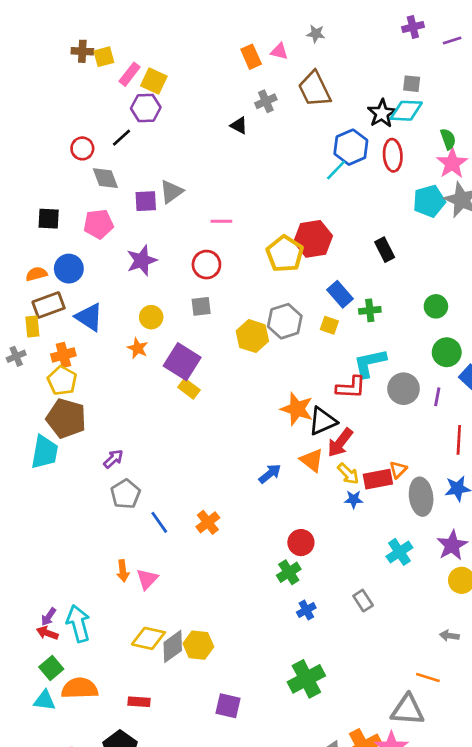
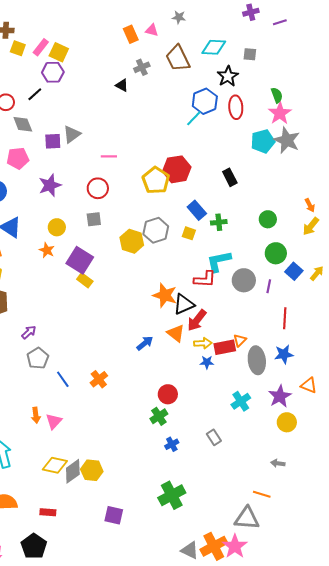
yellow square: (104, 57) -> (18, 48), moved, turned 35
cyan diamond: (406, 111) -> (214, 47), moved
yellow arrow: (348, 474) -> (203, 343), turned -48

